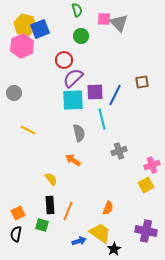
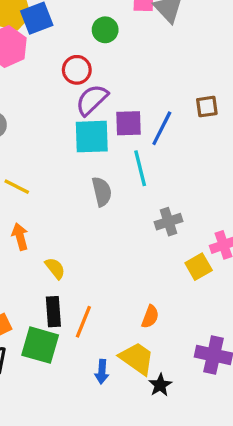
orange arrow: (73, 160) -> (20, 237), moved, turned 42
yellow square: (146, 185) -> (199, 267), moved
green square: (42, 225) -> (40, 345), size x1.6
blue arrow: (79, 241) -> (102, 372), turned 112

